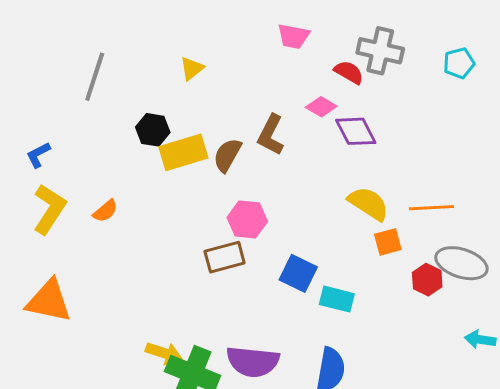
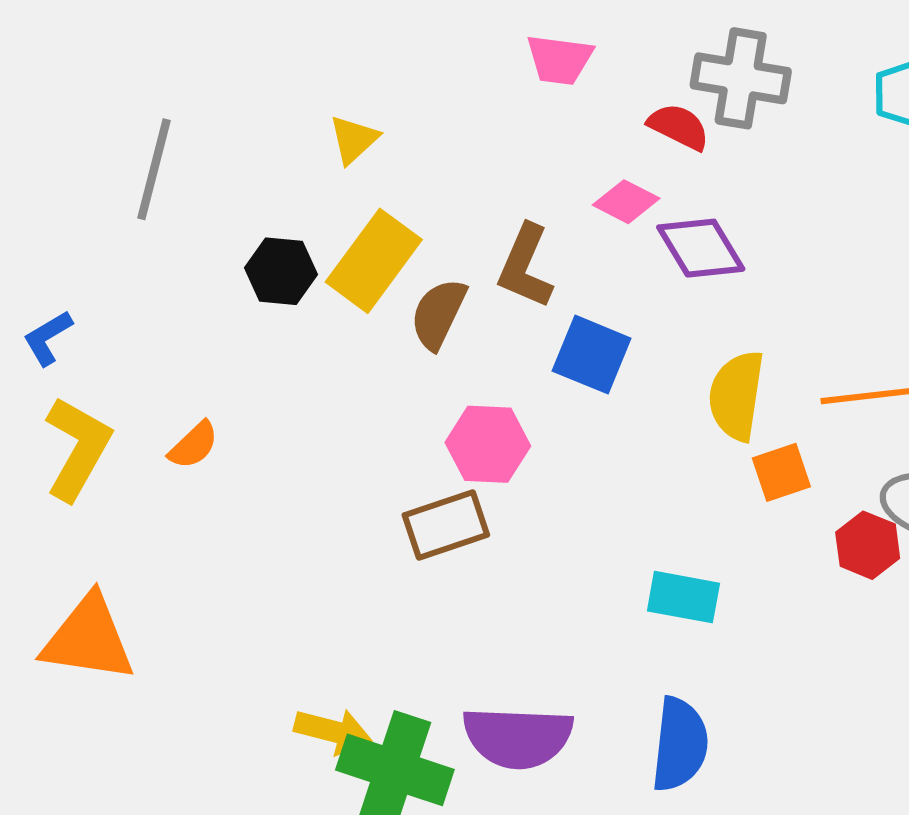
yellow rectangle: (183, 152) -> (374, 261), moved, turned -33
yellow semicircle: (368, 204) -> (736, 396), turned -111
blue square: (298, 273) -> (592, 355), moved

